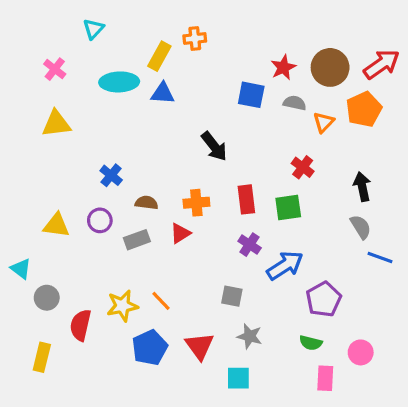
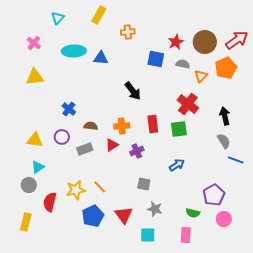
orange cross: (195, 38) -> (128, 32), moved
yellow rectangle: (159, 56) -> (99, 15), moved
red cross: (303, 167) -> (188, 104), size x1.5
purple cross: (250, 245) -> (137, 151), moved, turned 32
blue arrow: (285, 265) -> (177, 165), size x0.7
cyan triangle: (21, 269) -> (38, 167), moved, turned 48
purple pentagon: (324, 299) -> (214, 195), moved
pink rectangle: (325, 378) -> (186, 235), moved

